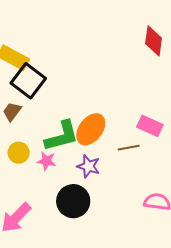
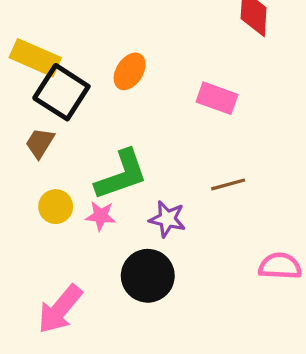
pink rectangle: (150, 126) -> (217, 98), moved
orange ellipse: (91, 129) -> (130, 71), moved, size x0.7

